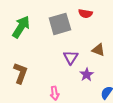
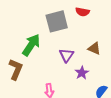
green arrow: (21, 27) -> (31, 45), moved

